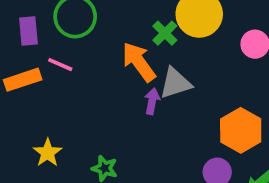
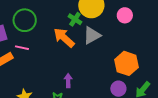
gray triangle: (175, 83) -> (92, 35), moved
purple arrow: (152, 101) -> (68, 80), moved

